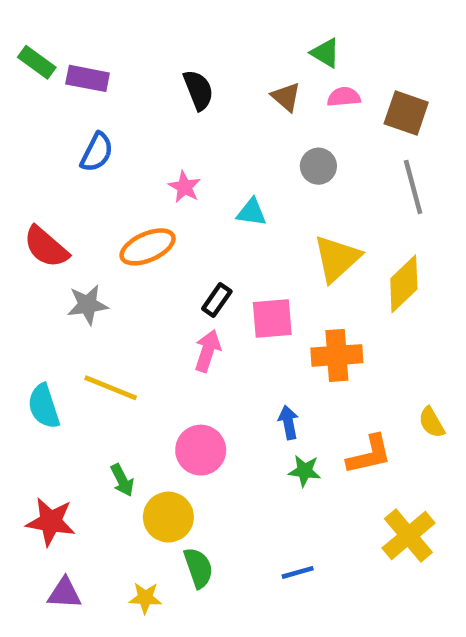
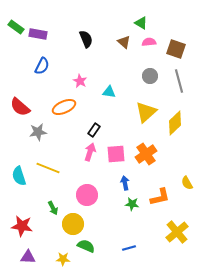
gray circle: (318, 166) -> (150, 76), moved
pink square: (272, 318) -> (116, 154), moved
orange cross: (337, 355) -> (146, 154), turned -30
green semicircle: (198, 568) -> (86, 246), turned -48

